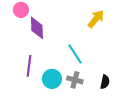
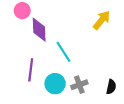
cyan line: (75, 54) -> (64, 52), moved
gray cross: (75, 80) -> (79, 85), turned -35

